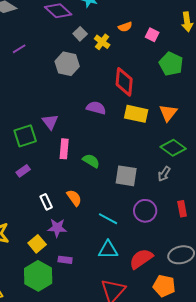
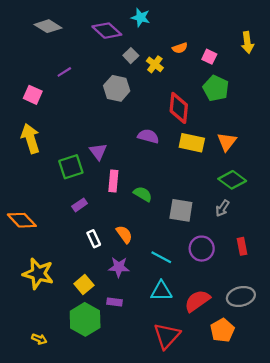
green pentagon: (171, 64) -> (216, 88), moved
purple rectangle: (23, 171) -> (80, 205), moved
purple star: (57, 228) -> (119, 267), moved
orange pentagon: (164, 286) -> (222, 330), turned 30

